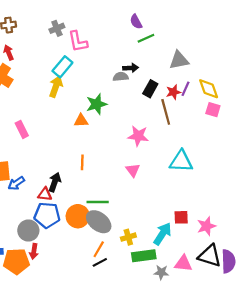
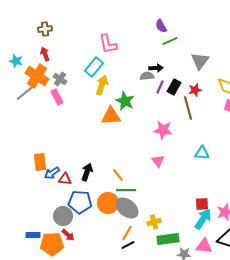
gray cross: (57, 28) -> (60, 79), moved, turned -32
gray triangle: (179, 60) -> (200, 61), turned -42
yellow arrow: (56, 87) -> (102, 85), moved
purple line: (185, 89) -> (160, 87), moved
green star: (96, 104) -> (125, 101), turned -30
orange triangle: (81, 121) -> (111, 116), size x1.5
pink rectangle: (22, 129) -> (57, 97), moved
cyan triangle: (181, 161) -> (202, 153), size x0.7
orange line: (82, 162) -> (118, 175), moved, turned -40
red triangle: (45, 194) -> (65, 179), moved
cyan arrow: (162, 234) -> (203, 219), moved
red arrow: (34, 251) -> (68, 235), turned -56

